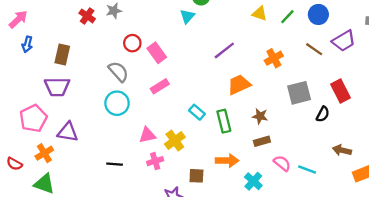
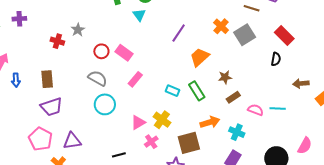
gray square: (299, 93) -> (245, 35), moved
brown square: (196, 176) -> (189, 143), size x1.6

